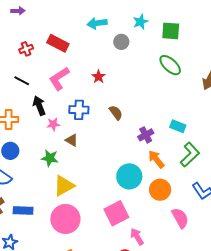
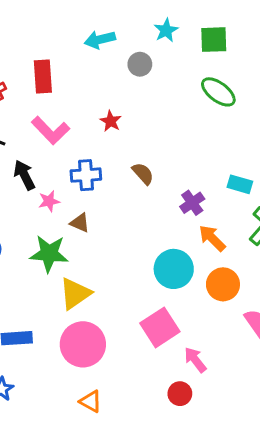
red rectangle: (58, 43) -> (43, 77), turned 65
pink L-shape: (59, 79) -> (51, 130), turned -95
green star: (50, 158) -> (49, 254), size x1.4

